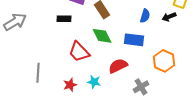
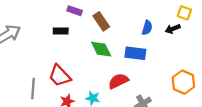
red trapezoid: (79, 52) -> (60, 76), moved
orange hexagon: (164, 61) -> (183, 82), moved

